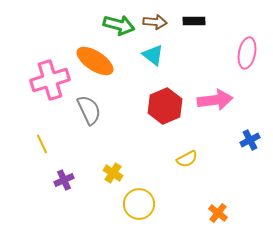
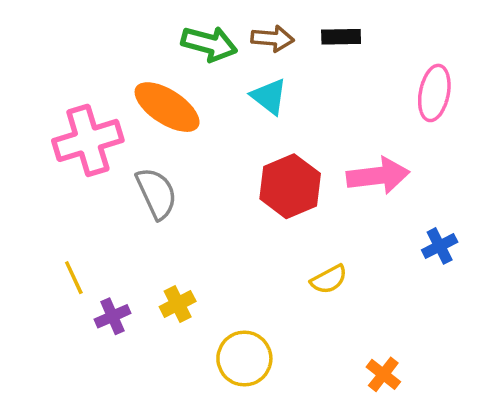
yellow line: (42, 144) -> (74, 278), moved
yellow cross: (113, 173) -> (178, 304), moved, turned 30

